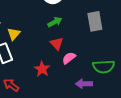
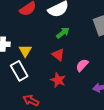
red triangle: (57, 44) -> (58, 55), moved

